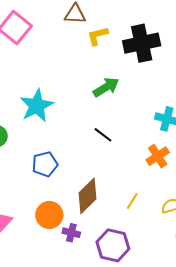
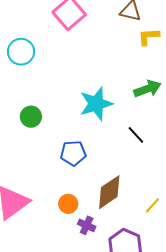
cyan star: (37, 106) -> (96, 104), moved
orange circle: (49, 215) -> (68, 204), size x0.7

